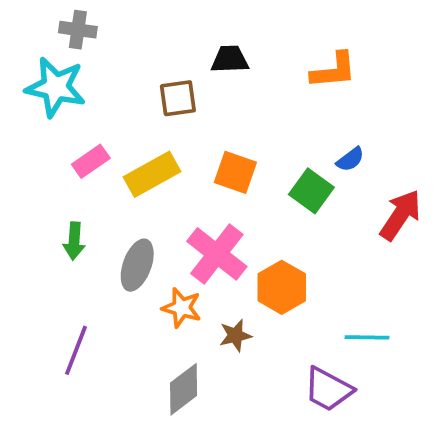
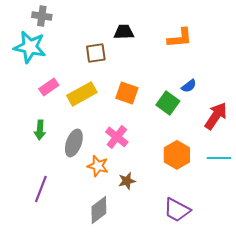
pink cross: (217, 254) -> (117, 137), size x0.7
orange hexagon: (282, 287) -> (177, 155), moved
cyan line: (367, 337) -> (219, 158), moved

